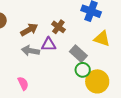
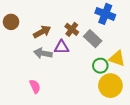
yellow triangle: (102, 39) -> (117, 58), moved
gray rectangle: (78, 54) -> (93, 39), moved
green circle: (83, 70) -> (100, 66), moved

